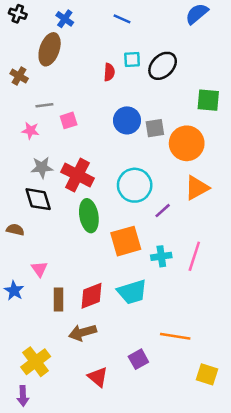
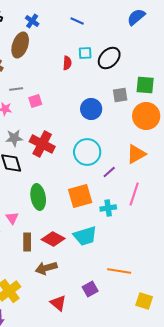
blue circle: (127, 120) -> (91, 109), moved
gray square: (155, 128) -> (120, 95), moved
orange circle: (187, 143) -> (146, 116), moved
green ellipse: (89, 216) -> (38, 197), moved
pink line: (194, 256) -> (134, 194), moved
red diamond: (91, 296) -> (53, 239), turned 50

